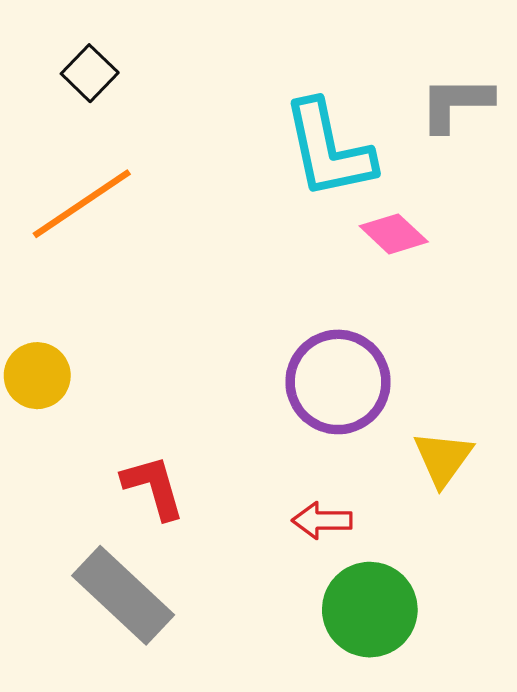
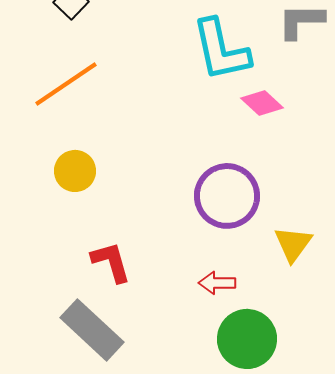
yellow circle: (37, 376) -> (75, 171), moved

